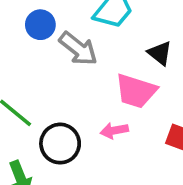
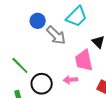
pink trapezoid: (136, 91) -> (84, 60), turned 55

